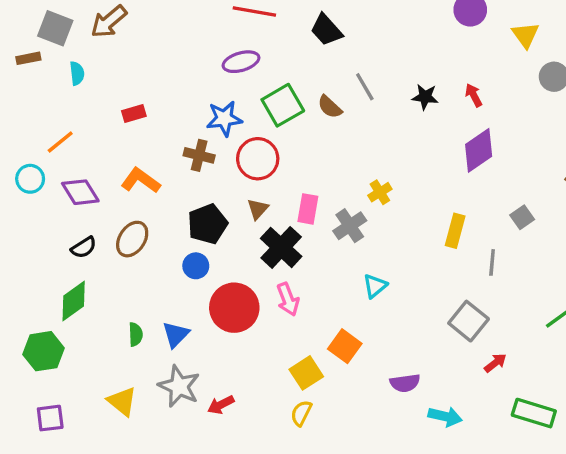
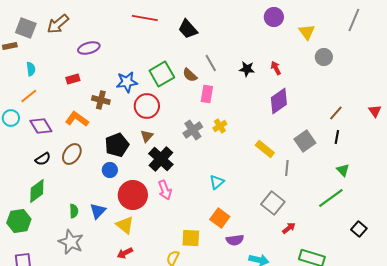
purple ellipse: (241, 62) -> (89, 48), moved
cyan semicircle: (77, 73) -> (31, 69), moved
brown cross: (199, 155) -> (101, 100), moved
pink rectangle: (308, 209) -> (207, 94), moved
gray square: (522, 217) -> (305, 141), size x1.5
gray cross: (350, 226) -> (193, 130), moved
yellow rectangle: (455, 231) -> (265, 149), turned -66
orange square: (345, 346) -> (220, 218), moved
yellow square: (306, 373) -> (191, 238), moved, turned 36
gray star: (179, 386) -> (71, 242), moved
yellow triangle: (122, 401) -> (125, 225), moved

